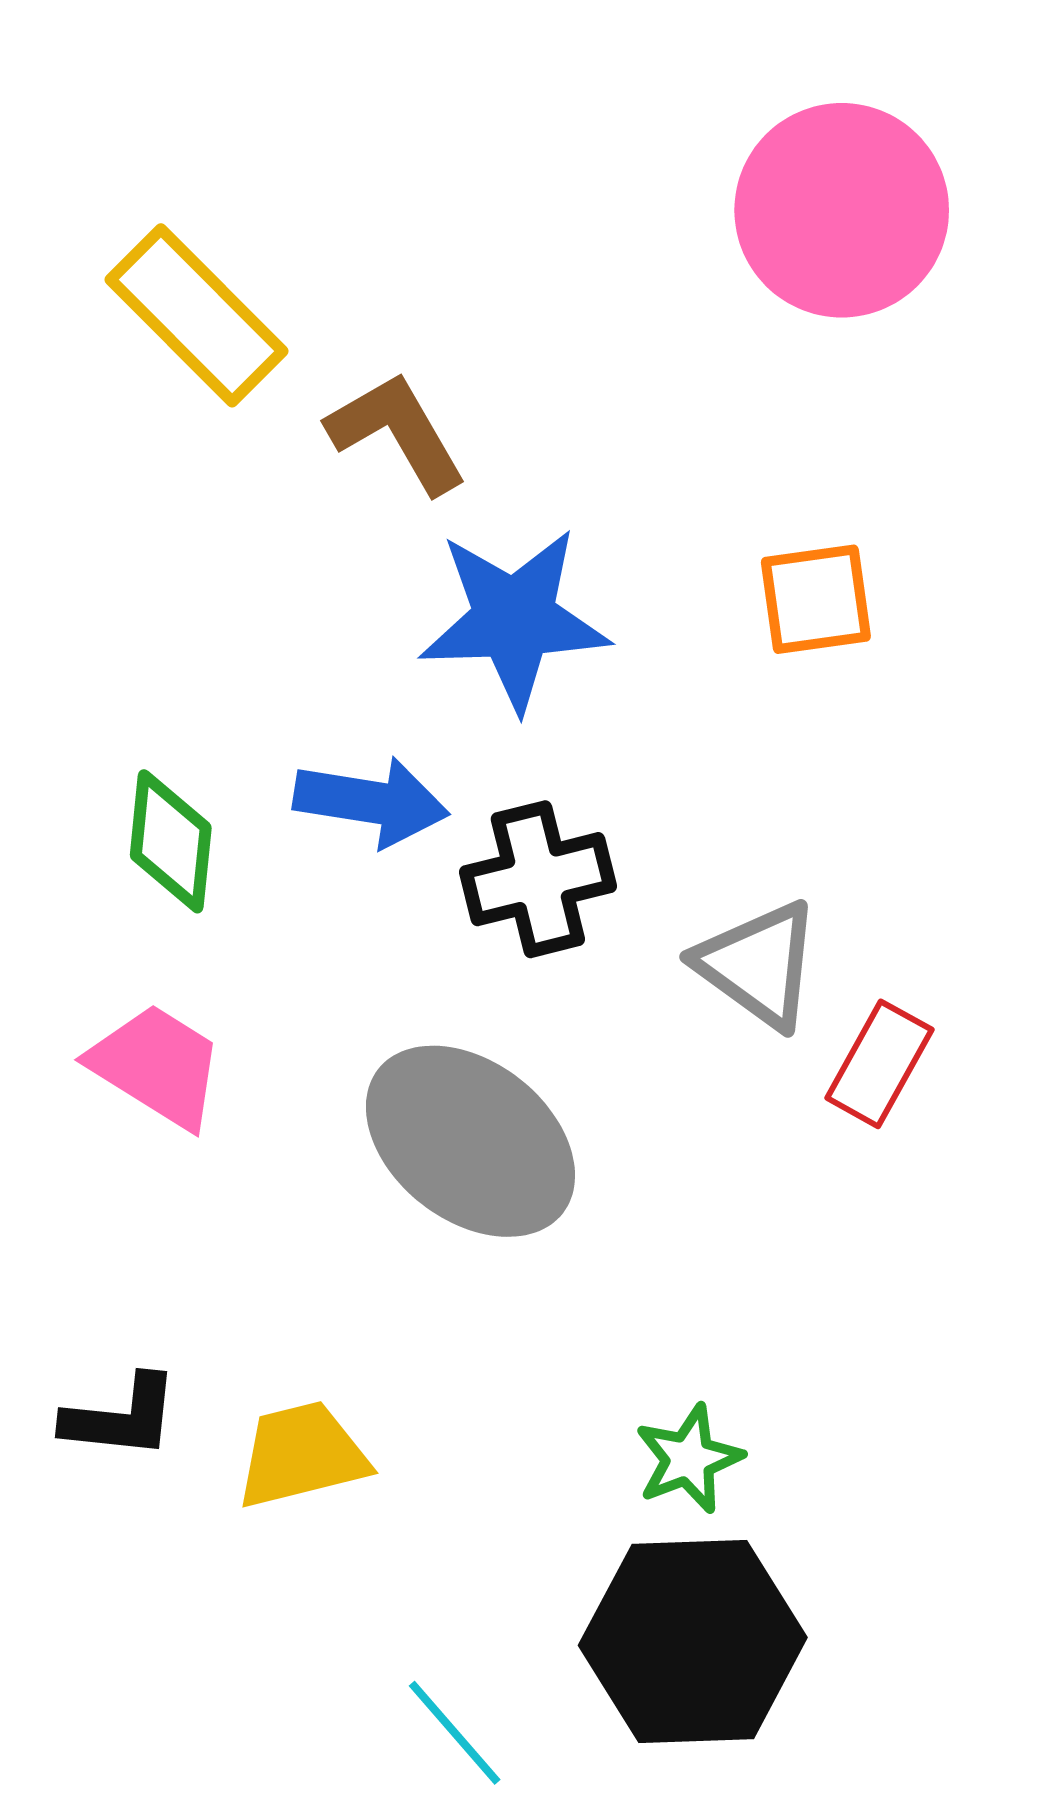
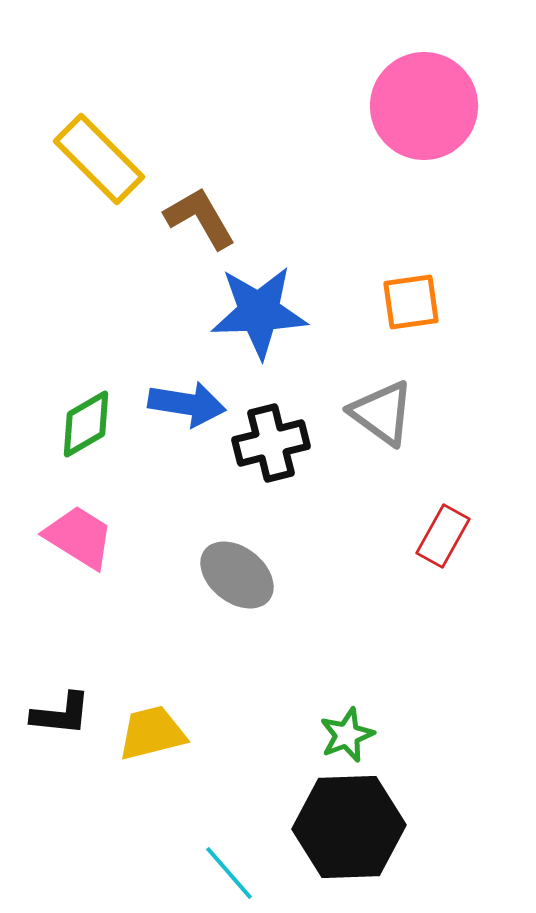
green diamond: (171, 841) -> (86, 424), turned 54
gray triangle: (758, 965) -> (382, 413), moved
gray ellipse: (470, 1141) -> (237, 575), size x0.7

